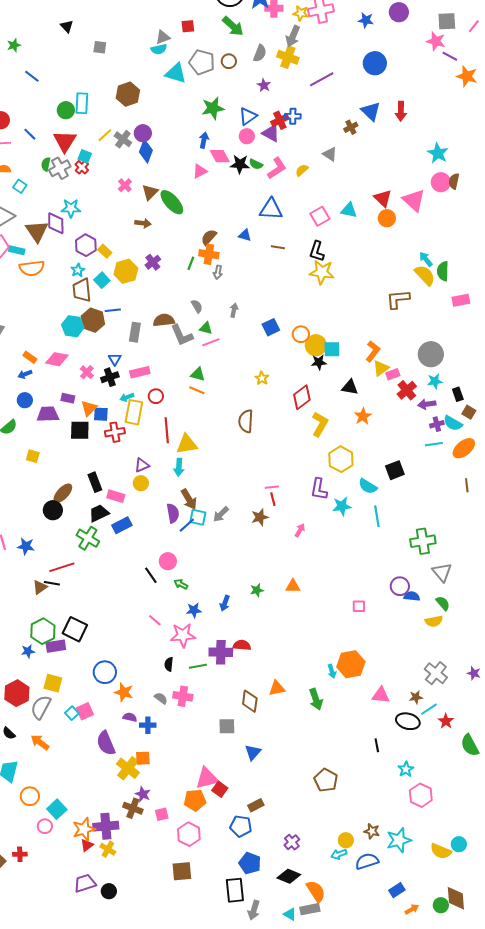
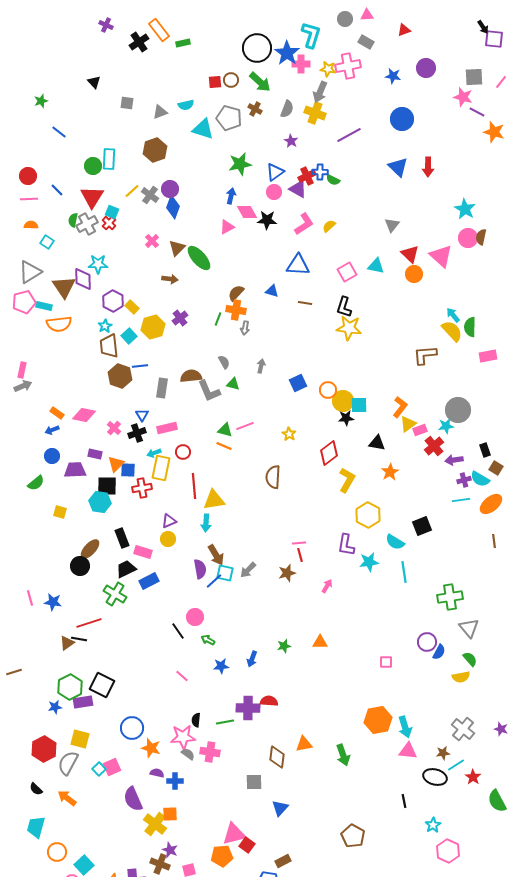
gray triangle: (163, 37) -> (160, 112), moved
brown circle: (229, 61) -> (231, 80), moved
brown cross: (351, 127) -> (255, 109), moved, turned -32
gray triangle: (330, 154) -> (392, 225), moved, turned 35
green semicircle: (256, 164) -> (333, 180), moved
cyan hexagon: (73, 326) -> (100, 502), moved
pink line: (211, 342) -> (245, 426), moved
cyan star: (435, 381) -> (446, 426), moved
blue semicircle: (412, 596) -> (439, 652), turned 112
pink star: (183, 635) -> (183, 737), moved
cyan arrow: (332, 671) -> (405, 727), moved, size x1.5

